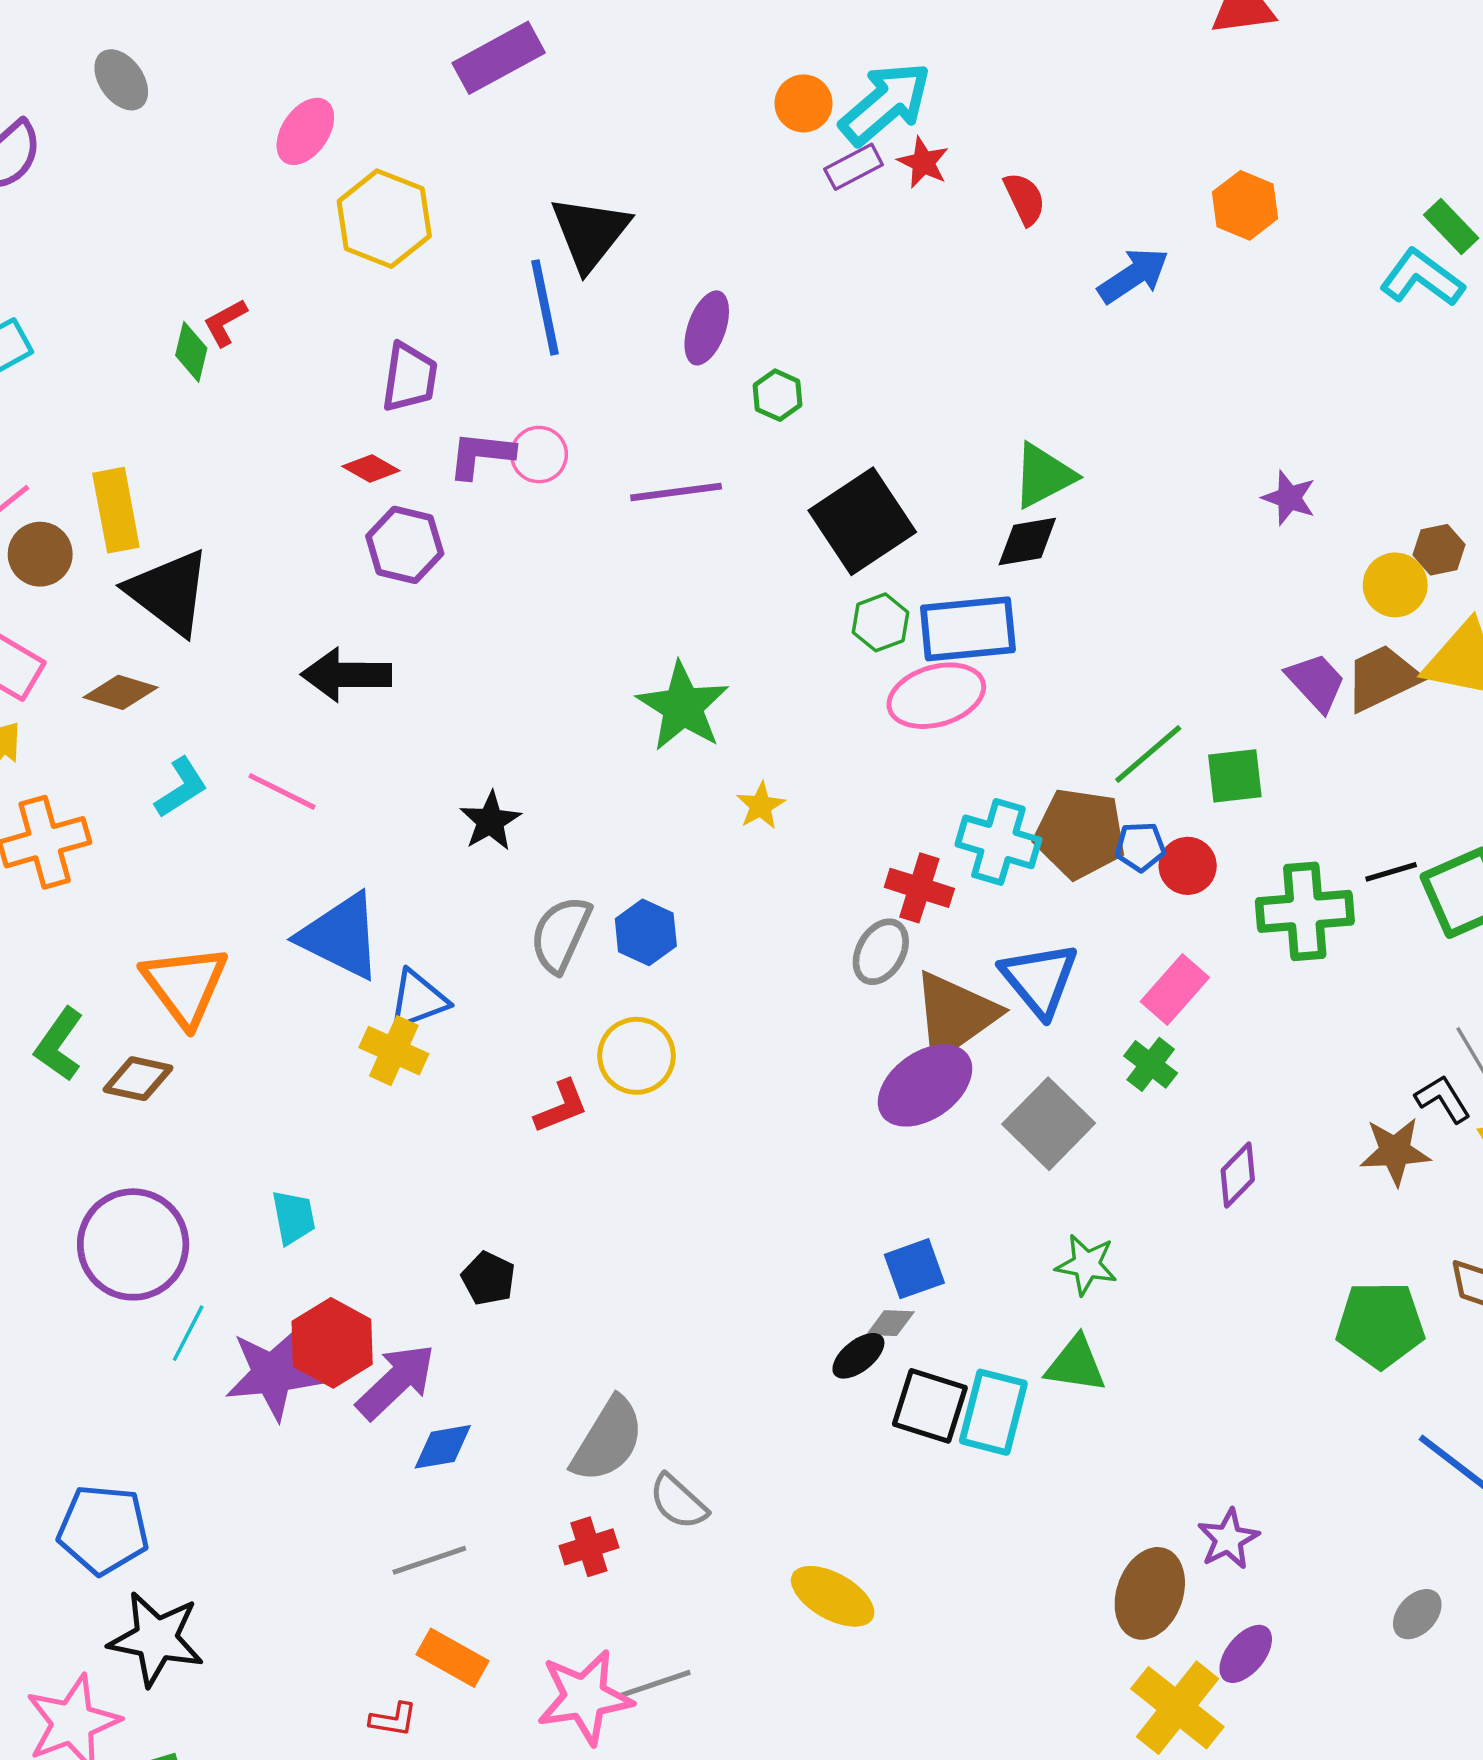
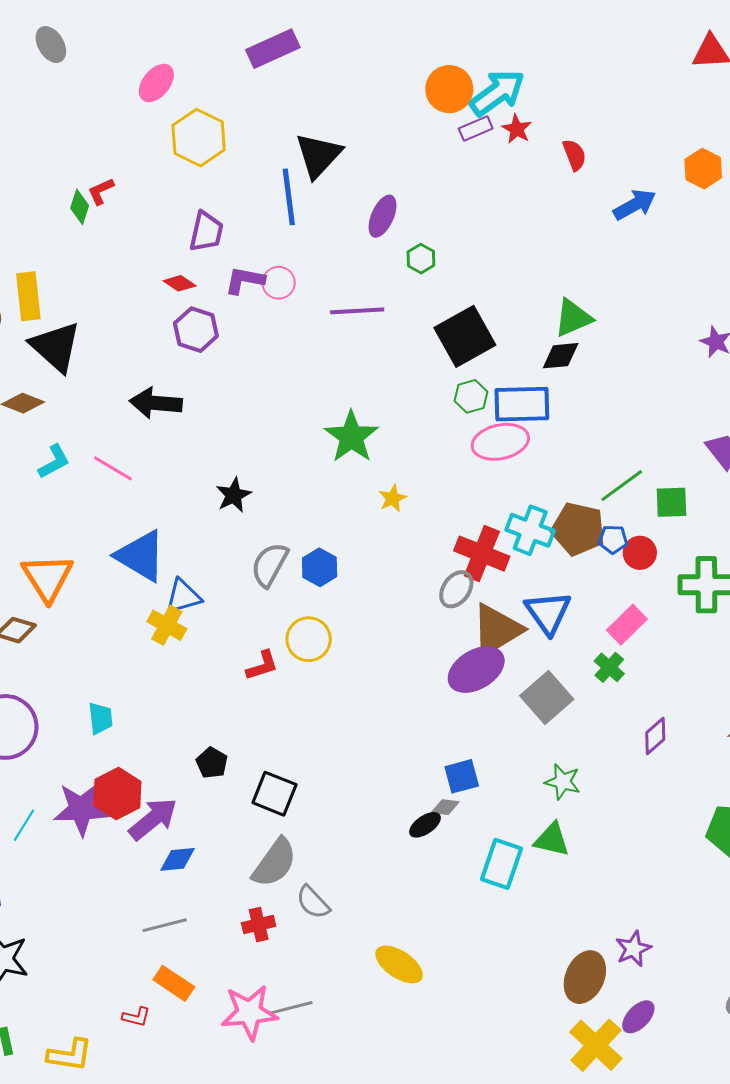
orange circle: (804, 103) -> (449, 89), size x1.4
red cross: (919, 888) -> (482, 554), size x1.4
cyan line: (188, 1333) -> (24, 825), moved
black square: (930, 1406) -> (274, 794), moved

